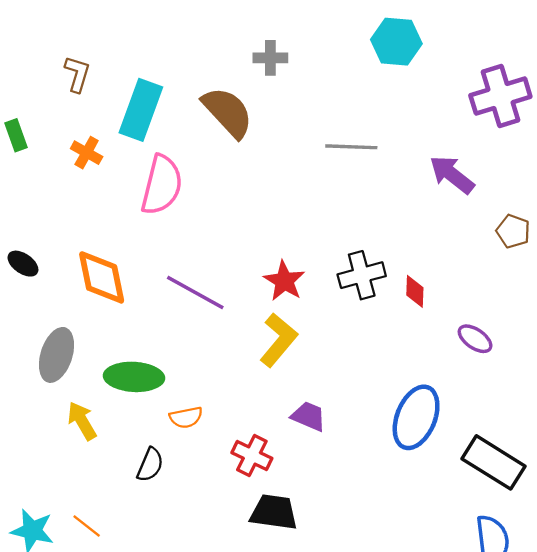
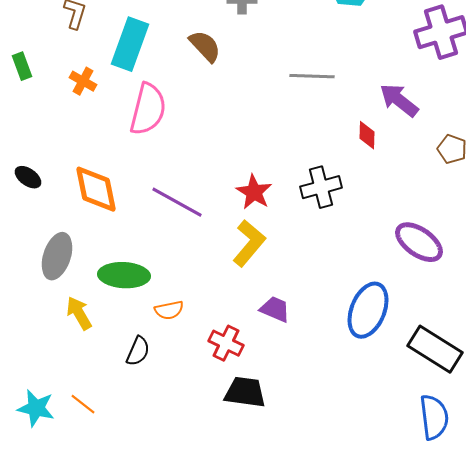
brown semicircle: (228, 112) -> (205, 46), size x0.7
red diamond: (415, 291) -> (367, 135), moved
purple ellipse: (475, 339) -> (419, 242), size x1.6

